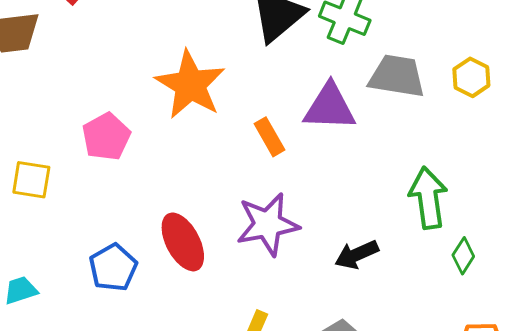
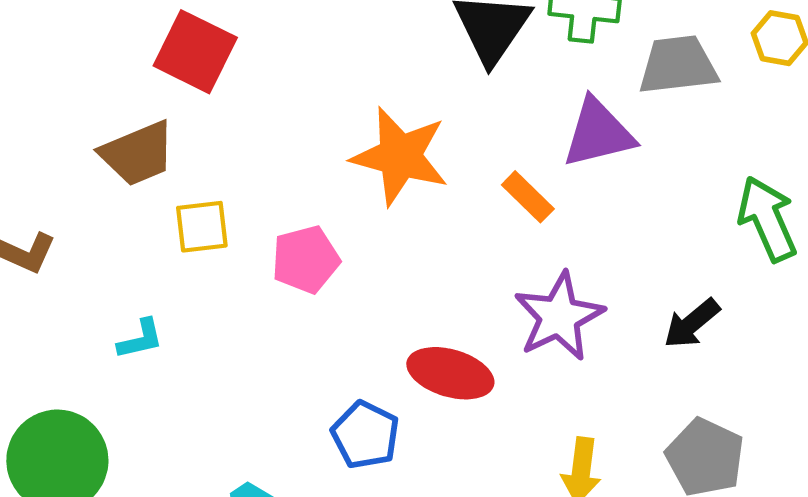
pink pentagon: (106, 137) -> (306, 259), turned 30
yellow square: (31, 180) -> (202, 227), moved
red ellipse: (183, 242) -> (450, 373), turned -30

